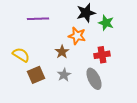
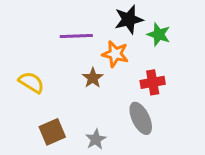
purple line: (38, 19) -> (76, 36), moved
brown square: (36, 75) -> (52, 132), moved
gray star: (64, 75) -> (96, 139), moved

